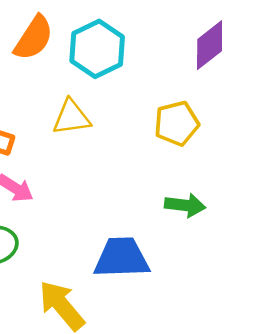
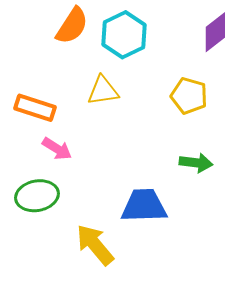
yellow pentagon: (177, 123) -> (189, 96), turned 30

